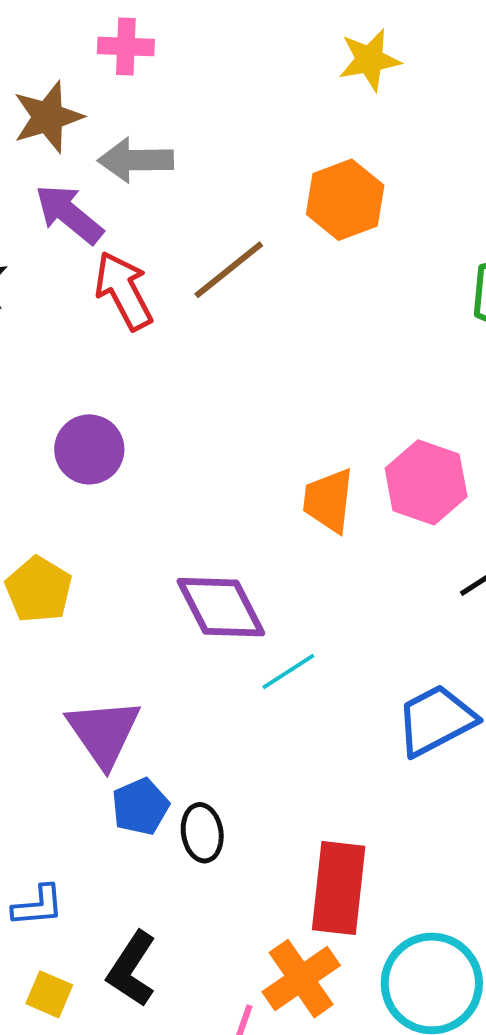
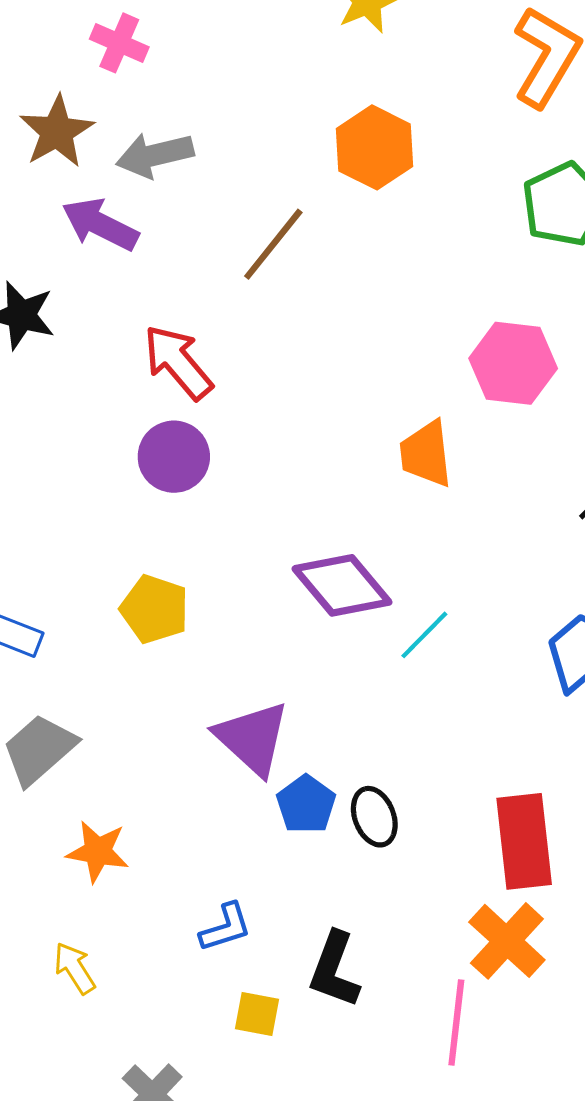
pink cross: (126, 46) -> (119, 43), turned 34
red arrow: (124, 291) -> (178, 362), moved
pink hexagon: (426, 482) -> (513, 363), moved

